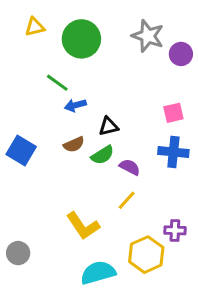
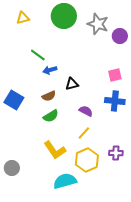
green circle: (81, 39) -> (64, 16), moved
green semicircle: (103, 155) -> (51, 116), moved
yellow hexagon: (146, 255) -> (87, 160), moved

